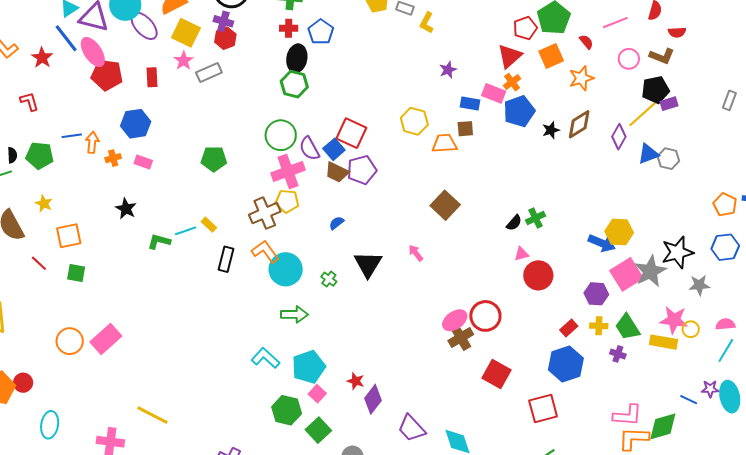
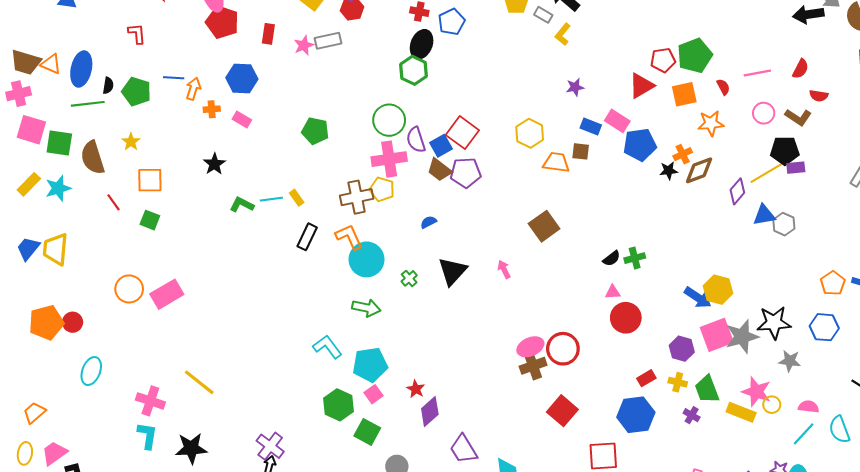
pink star: (184, 61) -> (304, 45), moved
orange cross: (512, 82) -> (683, 154), moved
green square: (318, 430) -> (367, 432), turned -30

